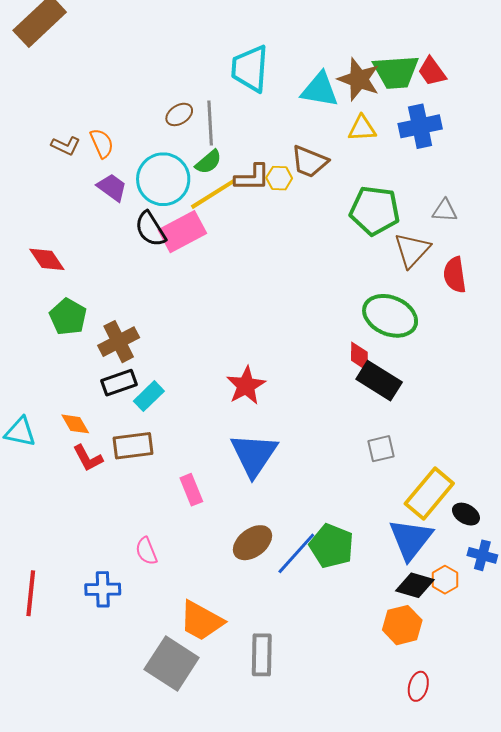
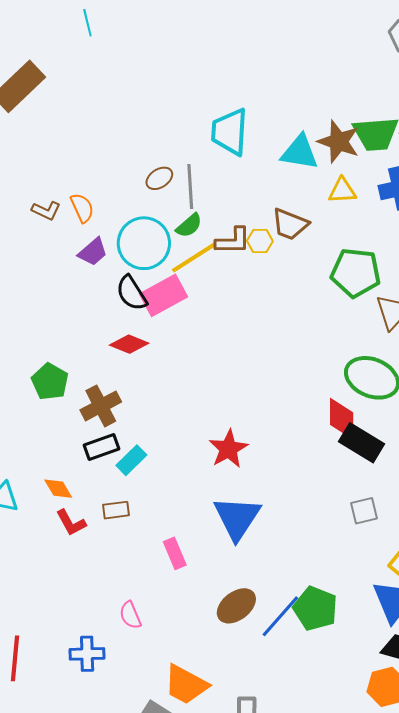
purple trapezoid: (112, 187) -> (93, 252), turned 104
red diamond: (47, 259) -> (129, 344), moved, turned -33
red diamond: (359, 356) -> (342, 419), size x1.4
brown rectangle: (133, 446) -> (116, 510), size x0.7

